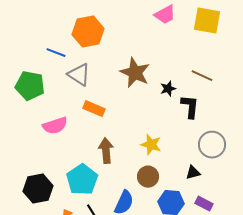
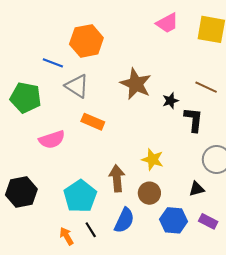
brown arrow: (106, 151) -> (117, 178), moved
black hexagon: (38, 189) -> (21, 192), moved

